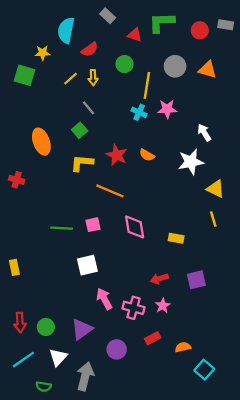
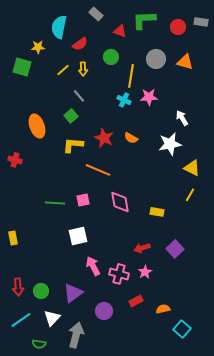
yellow line: (213, 219) -> (190, 195), turned 48
purple square: (196, 280) -> (175, 249), turned -30

